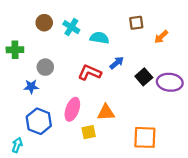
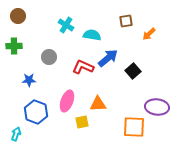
brown circle: (44, 23) -> (18, 16), moved
blue arrow: (117, 63) -> (108, 58), size x1.5
gray circle: (45, 67) -> (49, 57), moved
purple ellipse: (170, 82) -> (157, 107), moved

